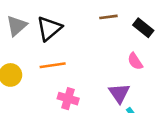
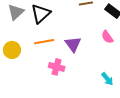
purple triangle: (119, 93) -> (73, 44), moved

